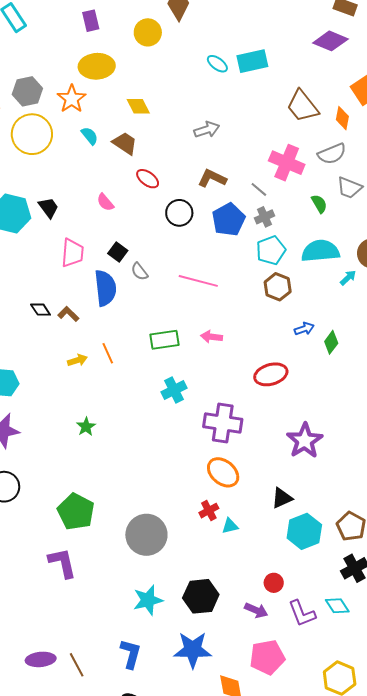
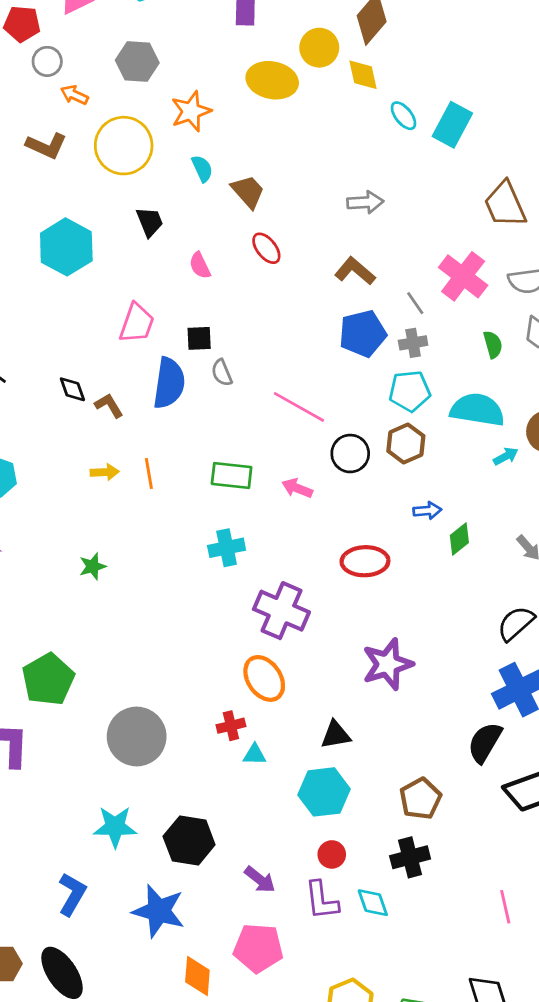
cyan rectangle: (252, 61) -> (452, 125), turned -64
yellow ellipse: (97, 66) -> (272, 80), moved
gray hexagon: (27, 91) -> (137, 62), moved
yellow diamond: (138, 106) -> (363, 75), moved
black trapezoid: (49, 208) -> (150, 222), moved
black circle: (179, 213) -> (350, 454), moved
black square: (118, 252) -> (199, 338), turned 36
cyan hexagon: (304, 531) -> (324, 792), moved
red circle: (274, 583) -> (332, 854), moved

